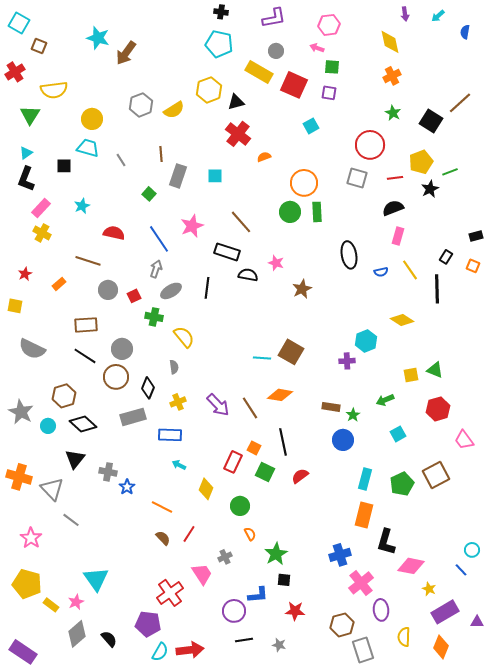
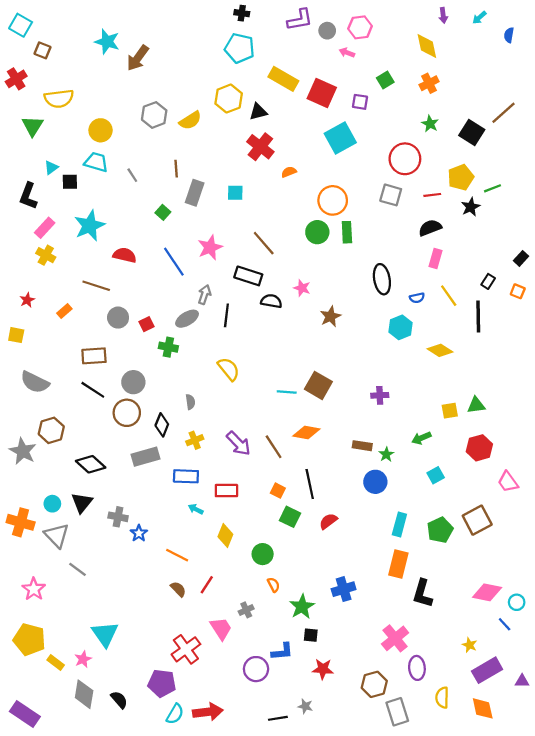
gray circle: (276, 51) -> (327, 31), moved
green square: (332, 67) -> (385, 80), moved, turned -35
cyan square: (311, 126) -> (340, 138), size x1.8
cyan triangle: (26, 153) -> (51, 168), moved
cyan star: (82, 206) -> (90, 226), size x1.8
black rectangle: (476, 236) -> (521, 258), turned -32
gray arrow: (156, 269) -> (205, 295), moved
yellow semicircle: (184, 337) -> (229, 369), moved
cyan hexagon: (366, 341) -> (401, 327), moved
green triangle: (435, 370) -> (476, 405), turned -30
brown hexagon: (64, 396) -> (51, 430), moved
cyan circle: (48, 426) -> (52, 504), moved
red rectangle: (233, 462) -> (226, 491), moved, turned 65
blue cross: (340, 555) -> (344, 589), moved
pink diamond: (411, 566) -> (487, 592), moved
gray diamond: (77, 634) -> (84, 694), turned -40
black line: (244, 640) -> (278, 718), moved
orange diamond: (441, 647) -> (483, 708), turned -35

